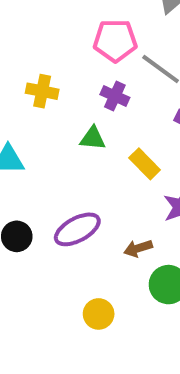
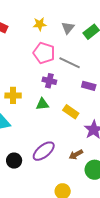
pink pentagon: (115, 40) -> (44, 53), turned 30
yellow cross: (42, 91) -> (13, 95), moved

